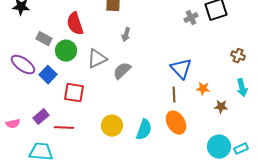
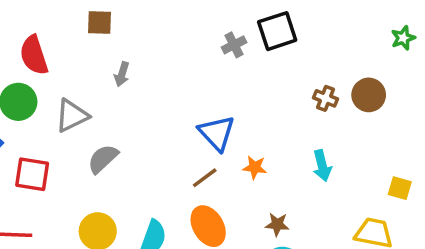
brown cross: (238, 56) -> (326, 98), moved
gray semicircle: (122, 71) -> (103, 159), moved
brown line: (174, 95) -> (205, 178), turned 56
brown star: (221, 107) -> (277, 224), moved

